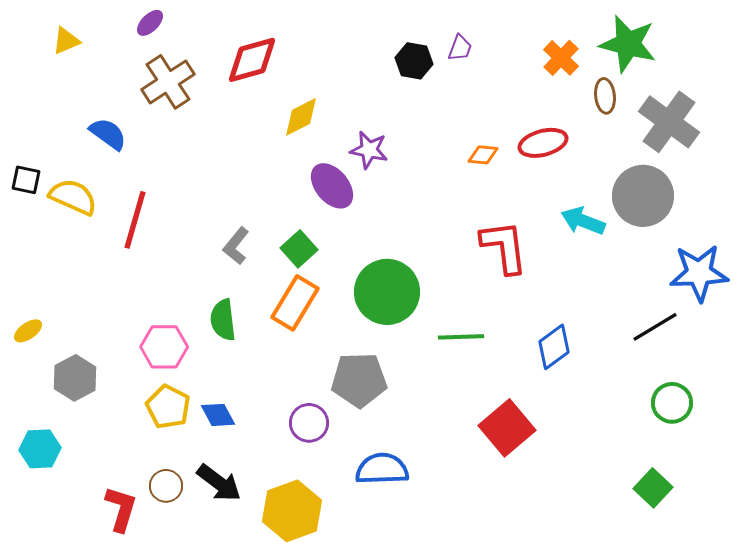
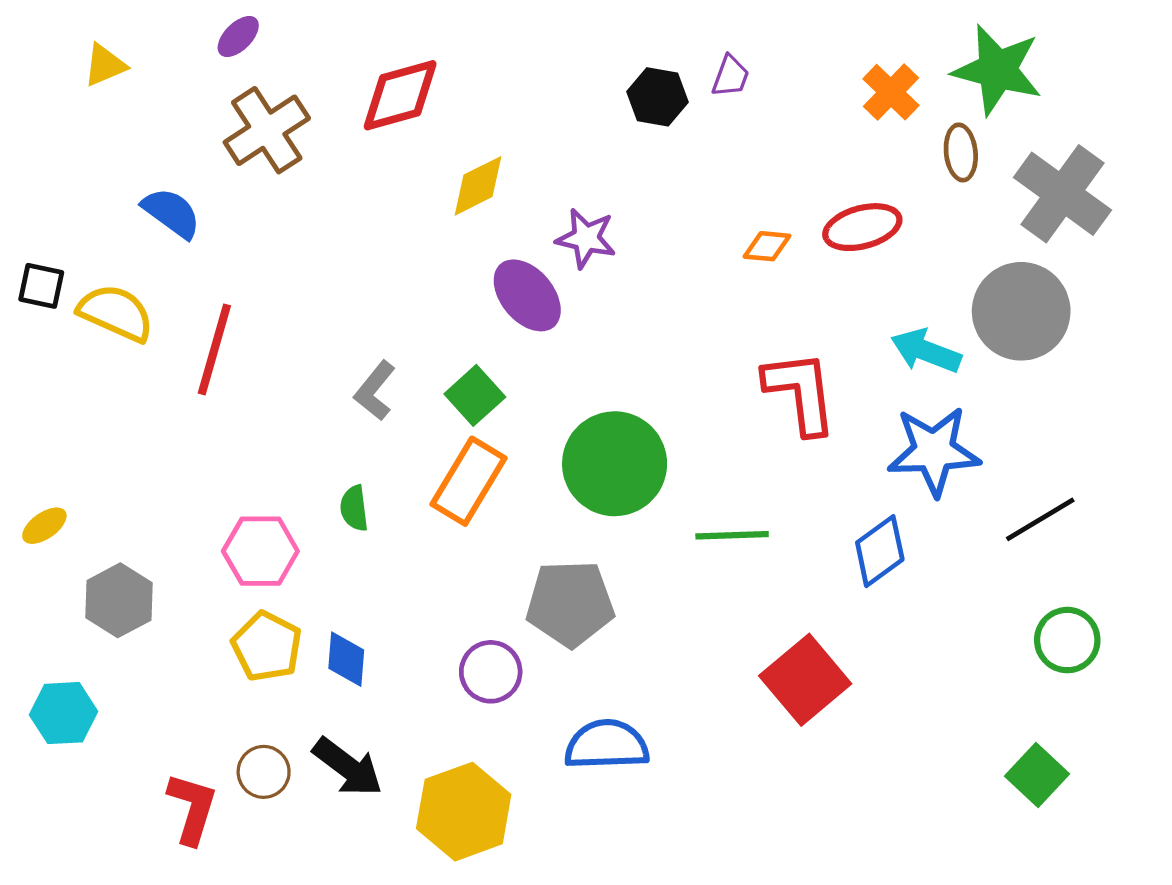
blue star: (699, 273) -> (934, 451), moved
green semicircle: (223, 320) -> (354, 508), size x0.7
blue diamond: (218, 415) -> (346, 659), turned 33

